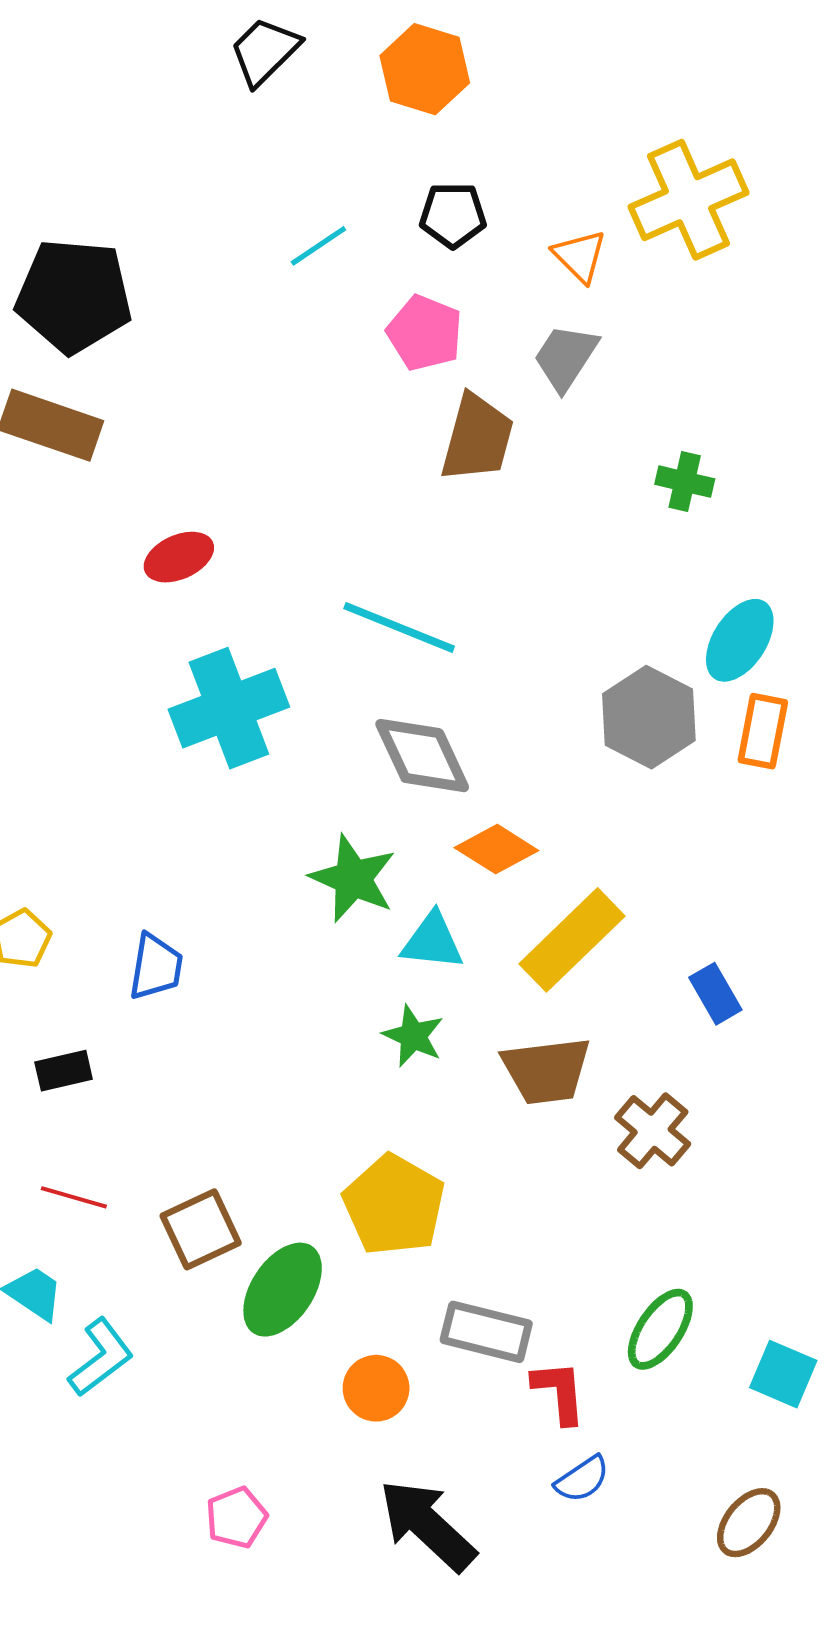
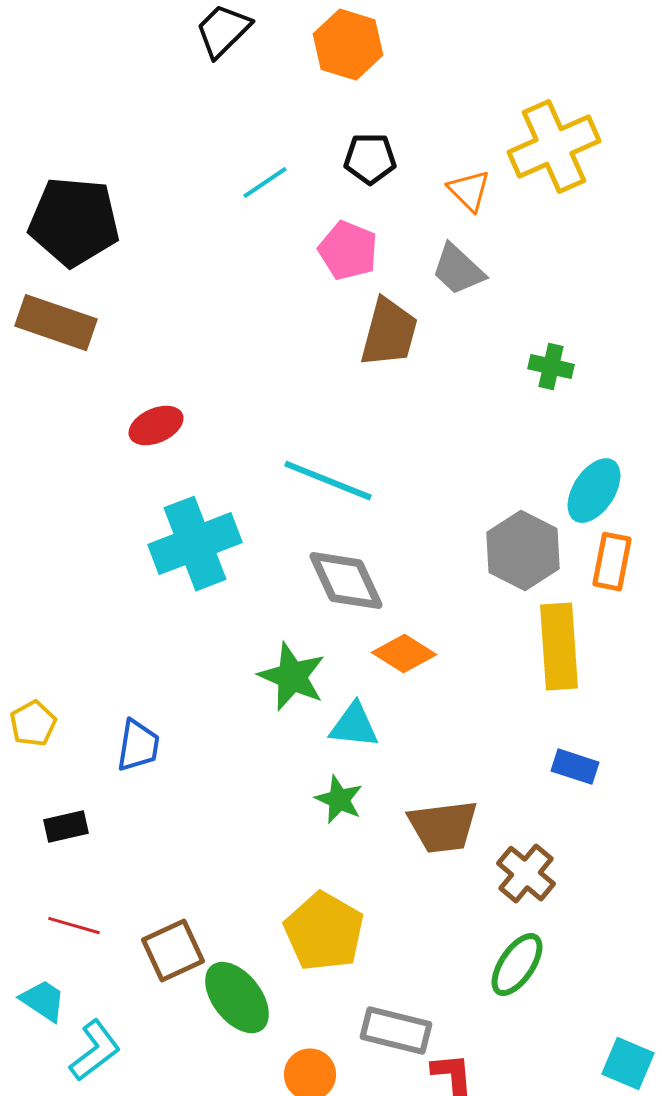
gray trapezoid: (566, 357) -> (458, 270), turned -80
yellow rectangle: (572, 940) -> (559, 647), moved, turned -50
blue rectangle: (715, 994) -> (575, 767), turned -42
green ellipse: (283, 1290) -> (237, 998), turned -72
green ellipse: (660, 1329) -> (517, 965), moved

